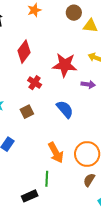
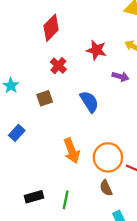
red star: (65, 65) -> (96, 50), size x0.7
green line: (47, 179) -> (66, 200), moved
brown semicircle: (89, 180) -> (106, 188), turned -64

